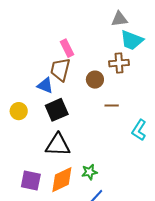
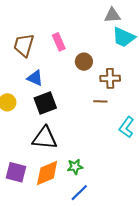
brown cross: (119, 63) -> (110, 78), moved
brown trapezoid: (60, 70) -> (24, 45), moved
brown circle: (95, 80) -> (84, 62), moved

